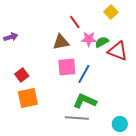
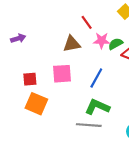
pink square: (67, 67) -> (62, 74), moved
red square: (22, 75) -> (30, 79), turned 32
orange square: (28, 98) -> (36, 104), turned 35

